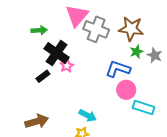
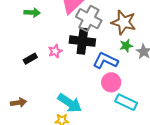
black cross: (57, 53) -> (82, 41), moved, turned -35
cyan arrow: (88, 115) -> (70, 103), size x1.4
brown arrow: (37, 121) -> (18, 103), size x0.7

